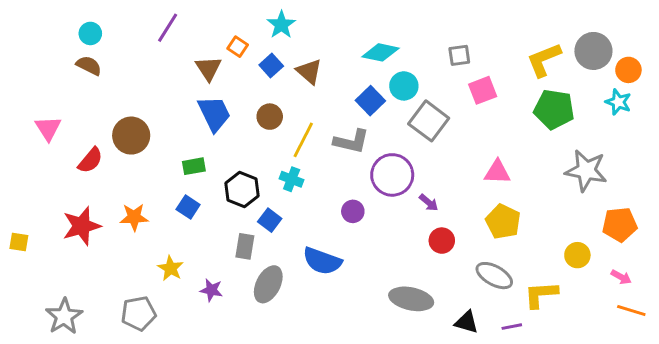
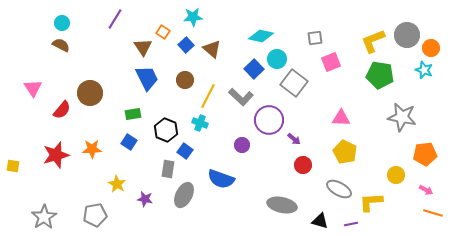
cyan star: (281, 25) -> (193, 17), turned 30
gray L-shape: (351, 141) -> (241, 97), turned 30

